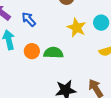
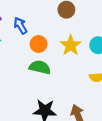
orange circle: (32, 51) -> (39, 44), moved

